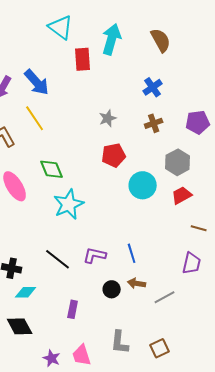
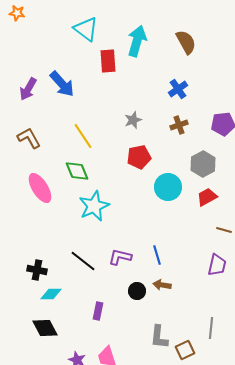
yellow line: (35, 118) -> (83, 136), moved
gray line: (165, 297) -> (211, 328), moved, turned -55
gray L-shape: (120, 342) -> (159, 337), moved

